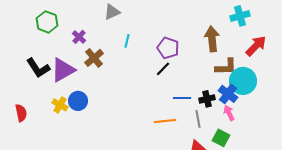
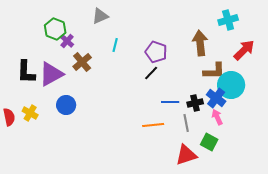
green hexagon: (47, 22) -> (55, 29), moved
black L-shape: (38, 68) -> (26, 72), turned 35
yellow cross: (60, 105) -> (30, 113), moved

